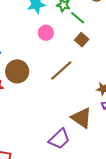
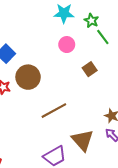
brown square: (82, 40) -> (90, 69), moved
brown line: (61, 70) -> (54, 111), moved

